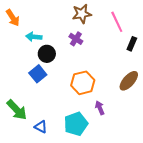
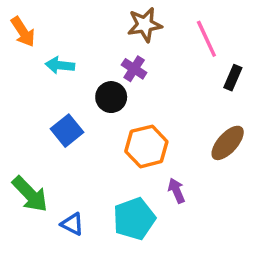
black circle: (47, 54) -> (111, 97), moved

